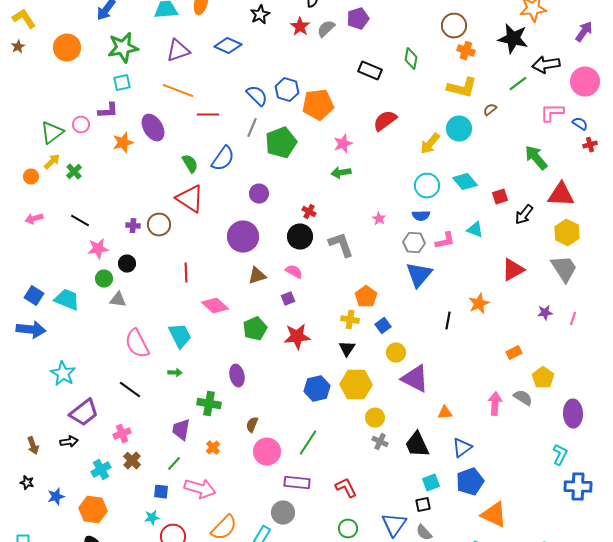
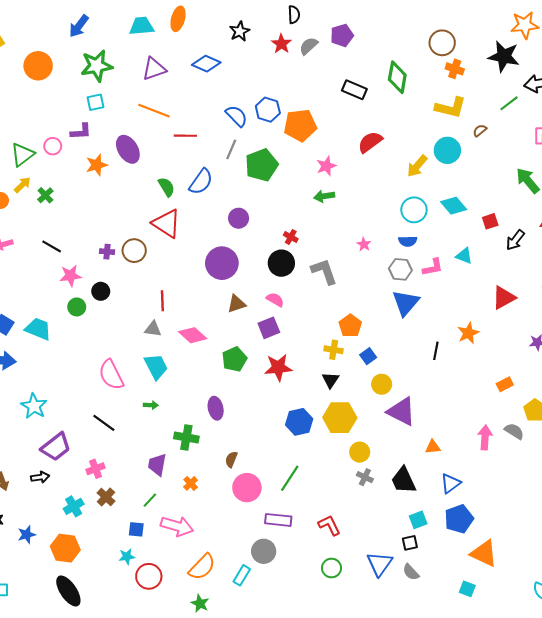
green diamond: (411, 59) -> (397, 77), size x1.4
purple square: (288, 299) -> (269, 328), size x1.5
gray triangle: (118, 300) -> (153, 329), moved

